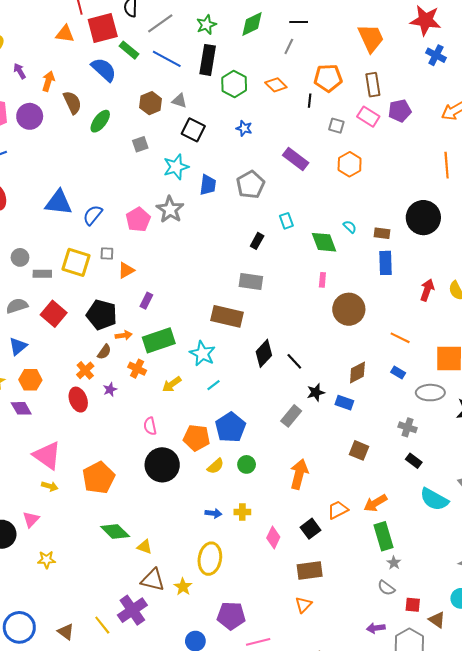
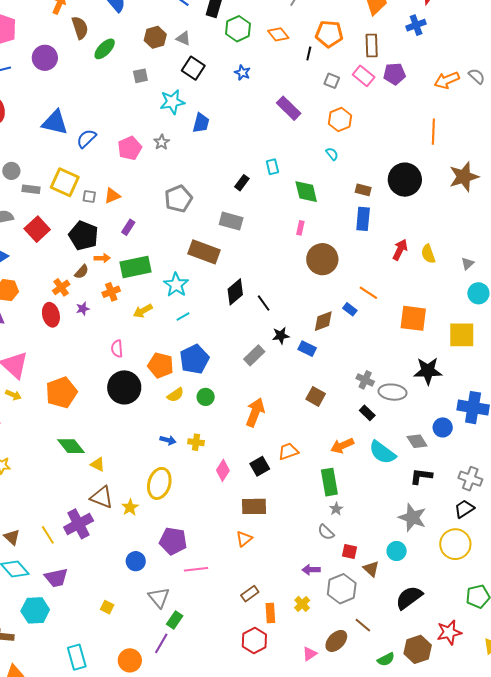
blue cross: (436, 55) -> (416, 25), moved, turned 36
purple circle: (30, 116) -> (45, 58), moved
gray pentagon: (251, 185) -> (178, 199), moved
gray star: (170, 209) -> (162, 142), size x0.6
cyan semicircle: (350, 227) -> (332, 154), moved
gray square: (107, 253) -> (89, 196), moved
orange cross: (137, 369) -> (111, 292), turned 36
blue rectangle: (398, 373) -> (350, 309), moved
gray ellipse: (430, 393) -> (393, 392), moved
orange arrow: (375, 503) -> (342, 446), moved

